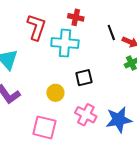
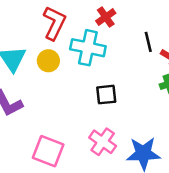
red cross: (76, 17) -> (106, 17), turned 35
yellow circle: (55, 93) -> (48, 61), moved

